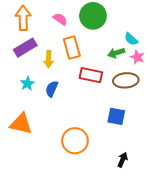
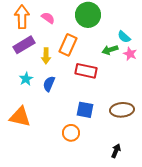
pink semicircle: (60, 19) -> (48, 18), moved
orange rectangle: (72, 48) -> (68, 45), turned 40
brown ellipse: (126, 80) -> (122, 110), moved
blue square: (116, 116) -> (85, 110), moved
orange circle: (75, 141) -> (71, 133), size x0.7

